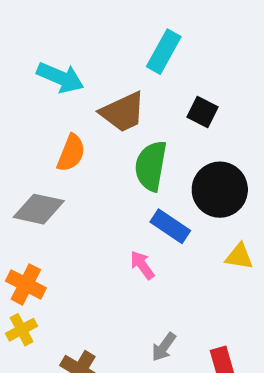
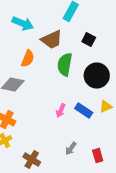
blue rectangle: (170, 226) -> (84, 111), moved
yellow triangle: (239, 256) -> (106, 107), turned -32
pink arrow: (142, 265) -> (61, 111), turned -120

